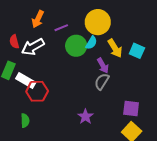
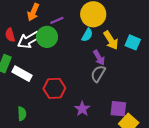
green circle: (76, 46) -> (47, 37), moved
red hexagon: (37, 91) -> (54, 88), moved
purple square: (131, 109) -> (118, 109), moved

